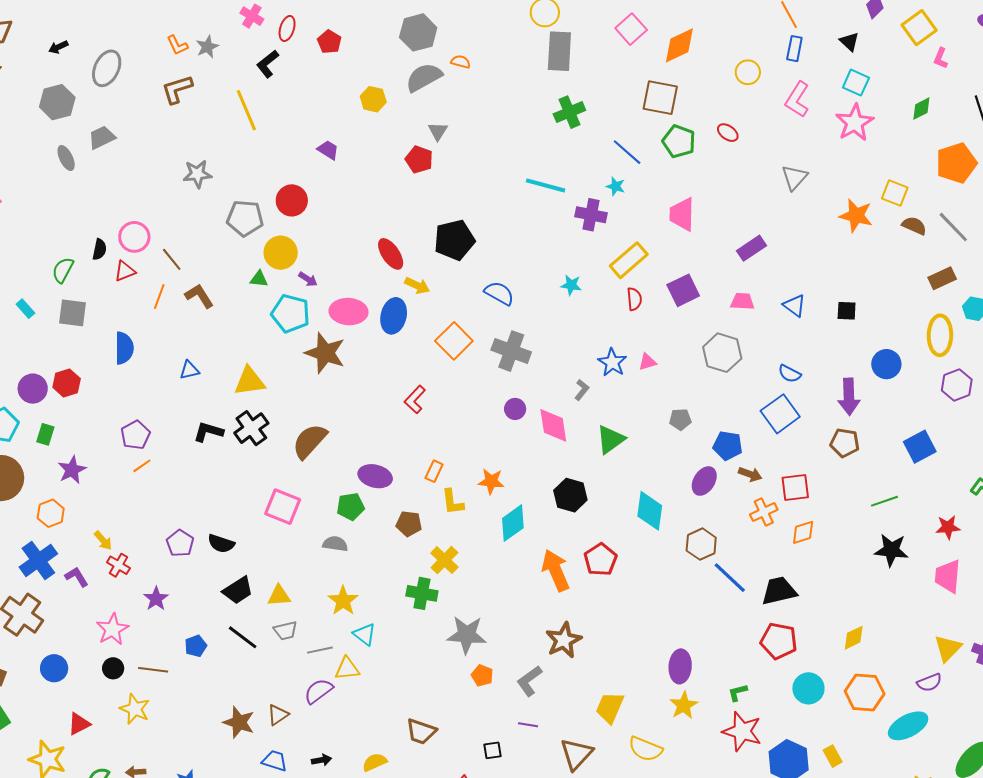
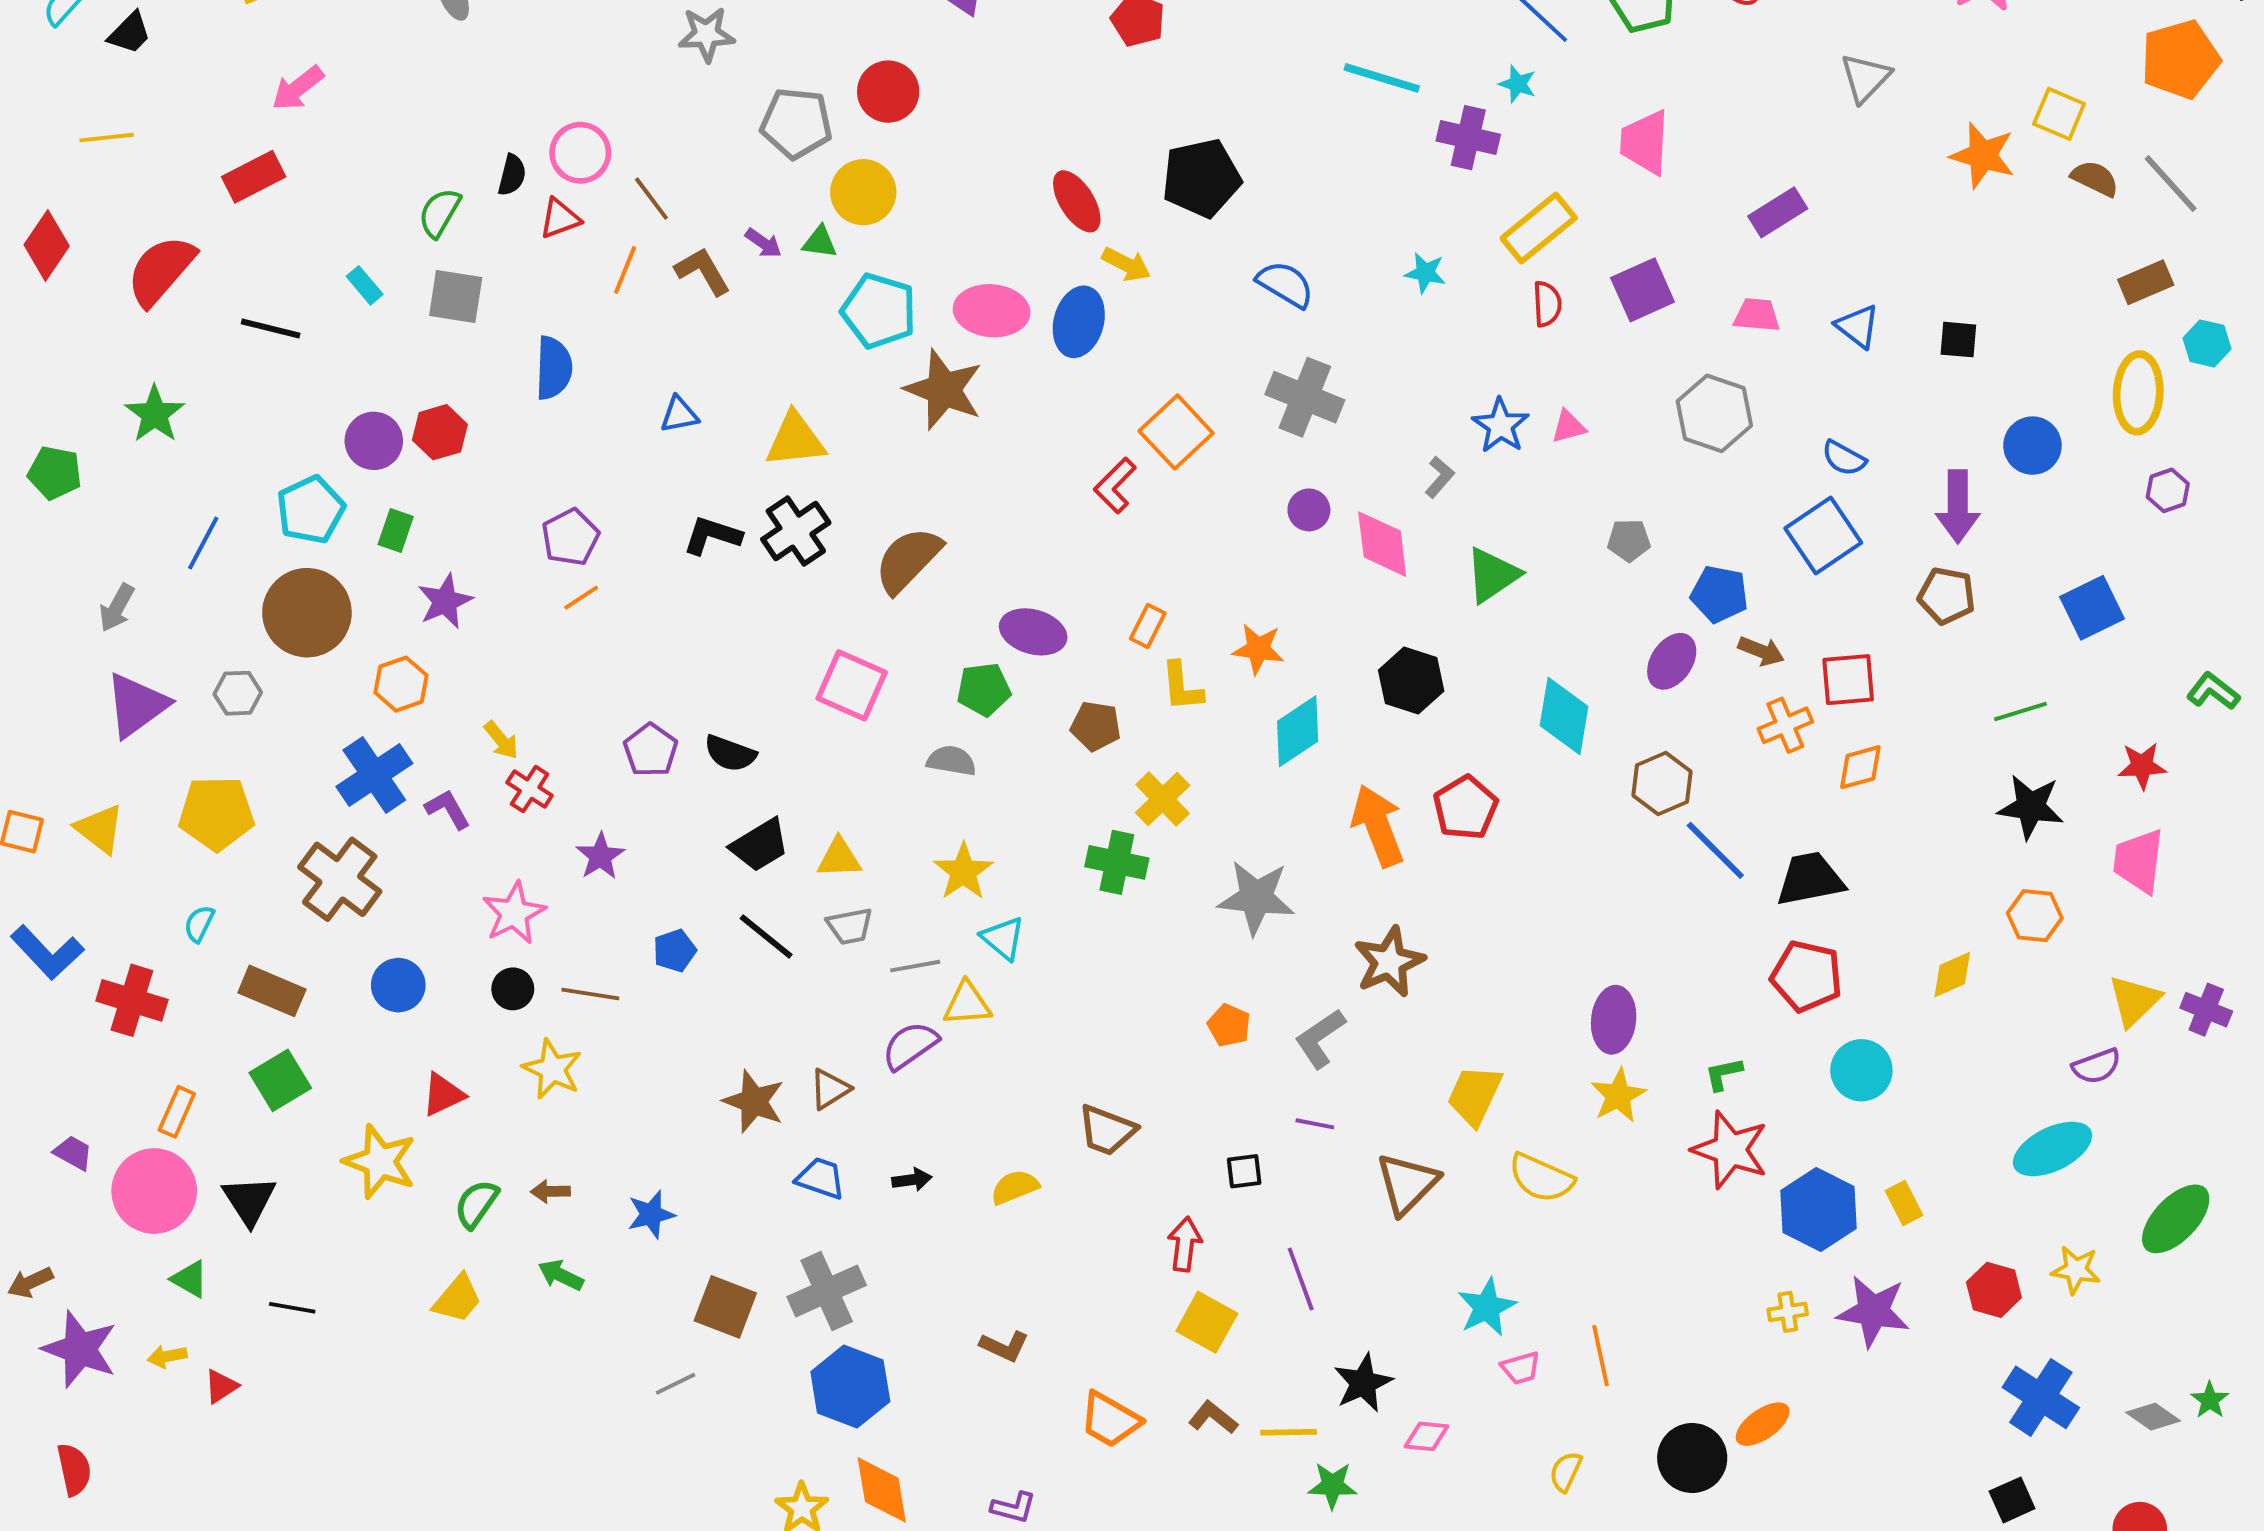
purple arrow: (308, 279) -> (763, 243), moved
orange square: (454, 341) -> (1176, 432), moved
purple hexagon: (957, 385) -> (2168, 490), size x0.7
gray star: (467, 635) -> (1256, 898), moved
orange hexagon: (865, 693) -> (2035, 916), moved, size x0.7

